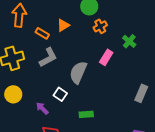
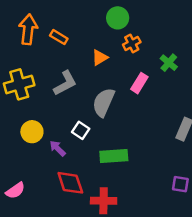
orange triangle: (63, 25) -> (100, 58), moved
orange rectangle: (42, 33) -> (59, 37), moved
yellow circle: (13, 94) -> (32, 132), moved
green rectangle: (86, 114) -> (114, 156), size x1.5

